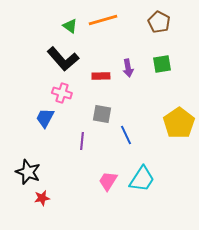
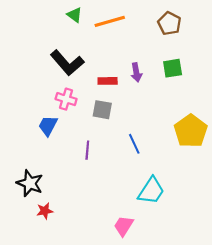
green triangle: (70, 26) -> (75, 15), moved
gray square: (102, 114) -> (102, 110), moved
pink trapezoid: (108, 181) -> (124, 226), moved

